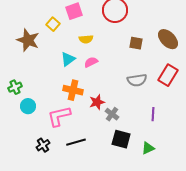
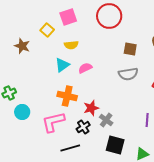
yellow semicircle: (86, 39) -> (71, 45), moved
brown star: (28, 40) -> (22, 46), size x0.7
gray semicircle: (137, 80) -> (128, 74), moved
black cross: (43, 145) -> (83, 127), moved

